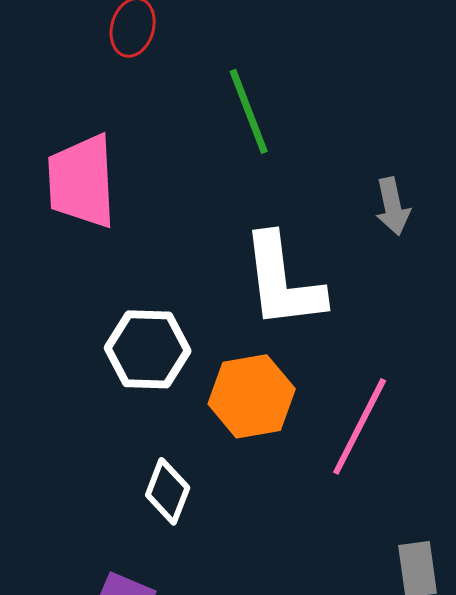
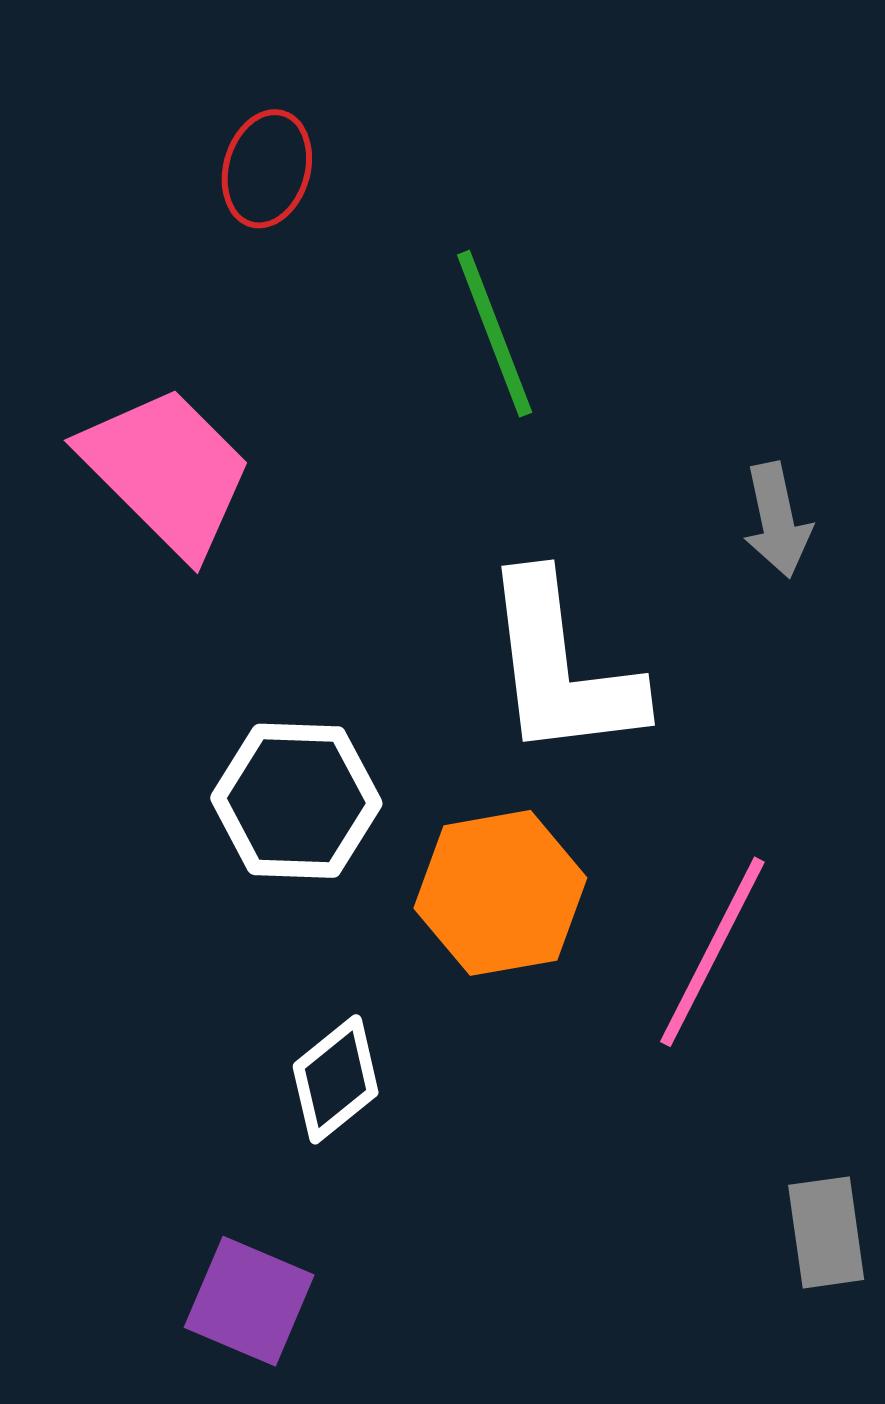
pink trapezoid: (82, 181) -> (167, 471), turned 138
white diamond: (168, 491) -> (336, 1079), turned 30

